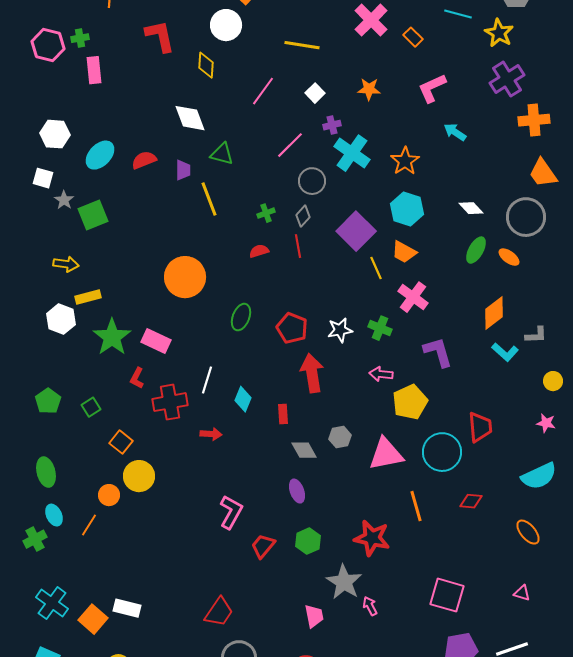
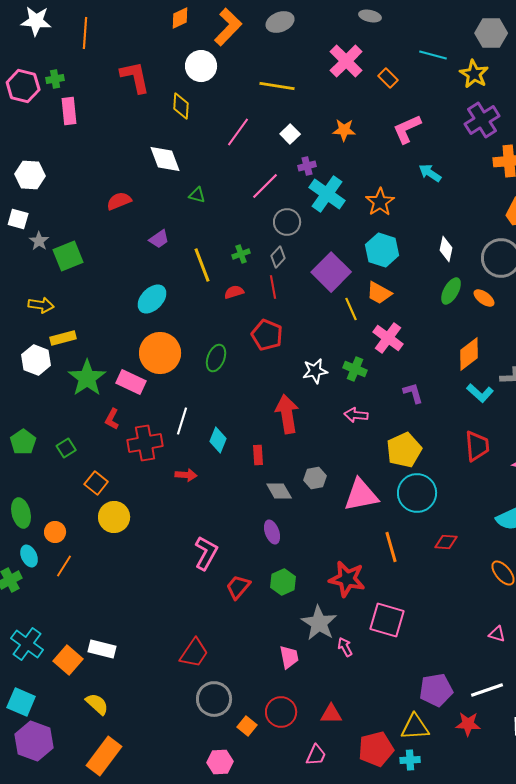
green triangle: (222, 154) -> (197, 195), size x0.7
cyan ellipse: (100, 155) -> (152, 299), moved
purple trapezoid: (183, 170) -> (159, 239), moved, turned 55
yellow line: (209, 199) -> (202, 265), moved
white diamond: (471, 208) -> (446, 249), turned 55
orange circle: (185, 277) -> (160, 353), moved
red pentagon: (292, 328) -> (267, 335), moved
purple L-shape: (438, 352) -> (413, 393), size x0.7
yellow pentagon: (410, 402) -> (404, 450), moved
red trapezoid: (480, 427) -> (477, 446), moved
orange circle: (109, 495) -> (55, 532), moved
pink square: (447, 595) -> (387, 620), moved

